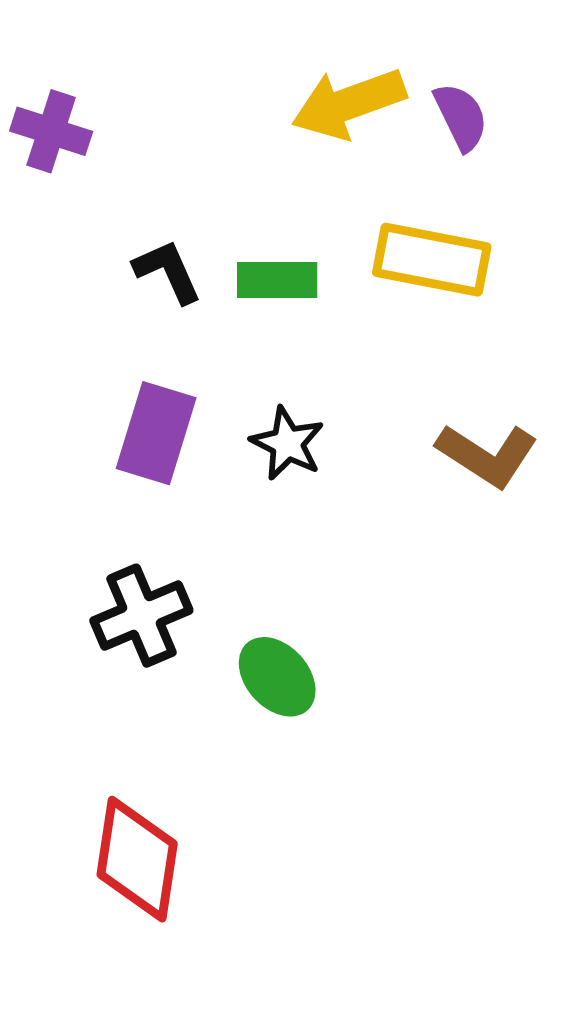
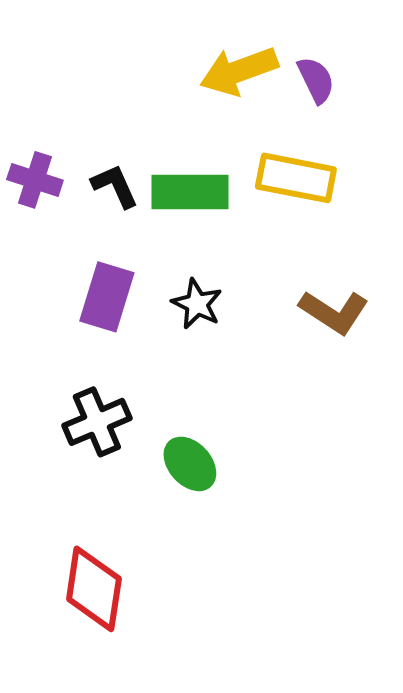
purple cross: (51, 131) -> (35, 180), moved
green rectangle: (277, 280) -> (190, 192), size x1.4

